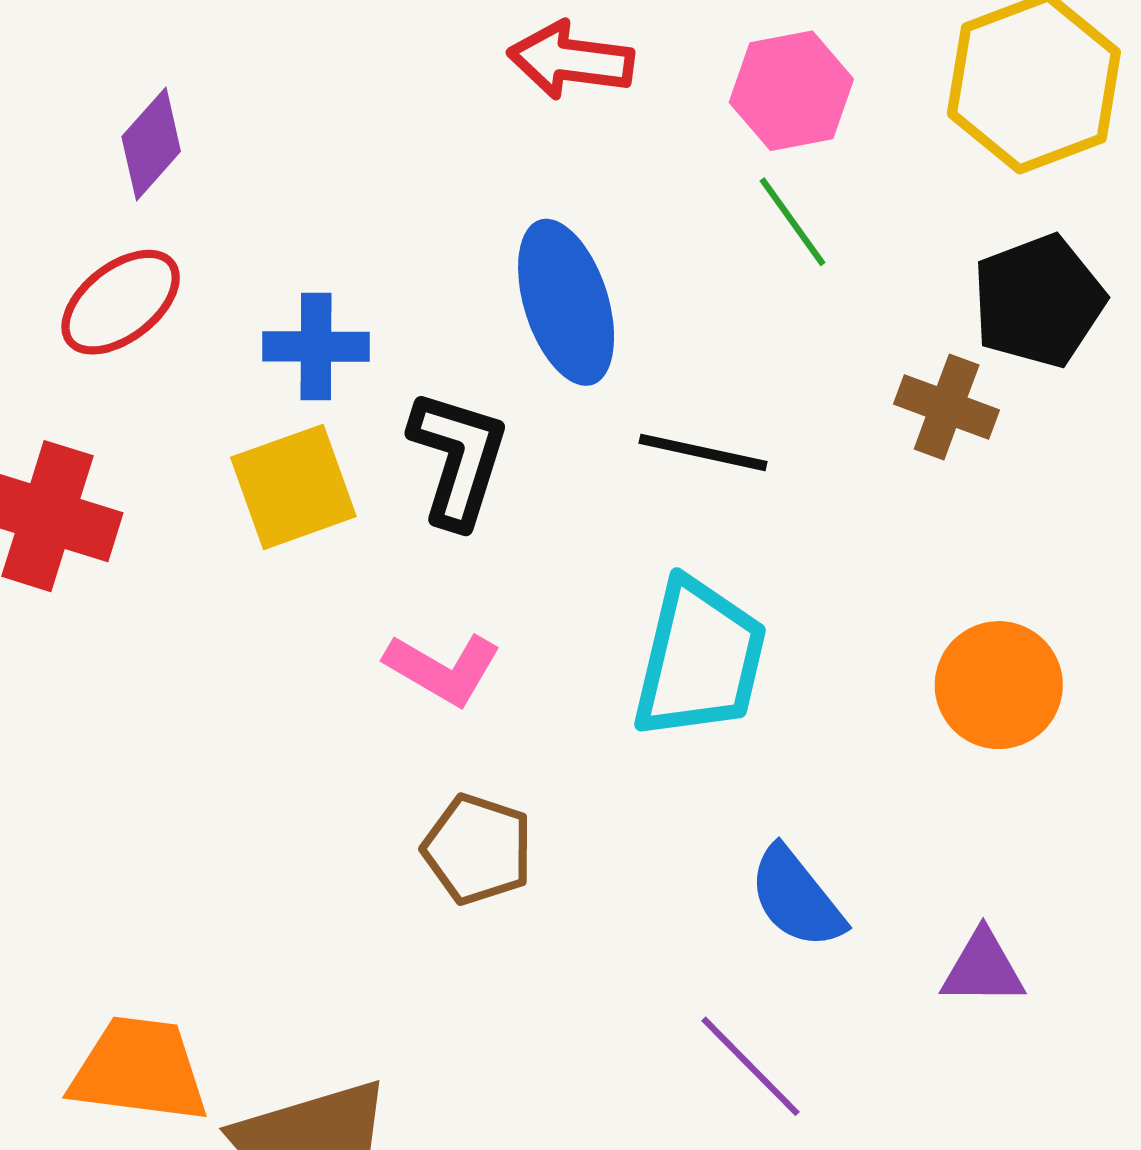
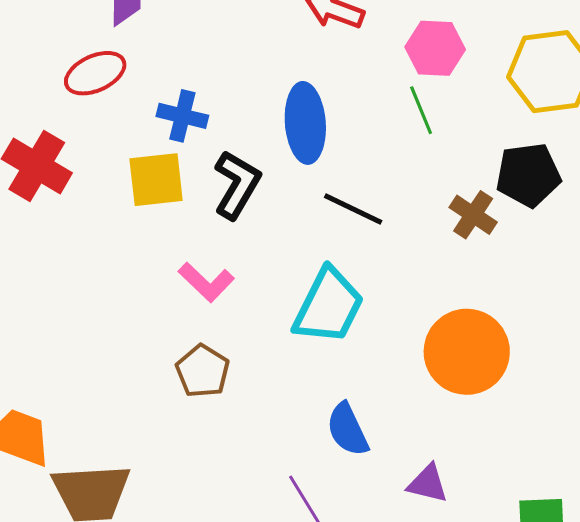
orange circle: (999, 685) -> (467, 352), size x1.4

